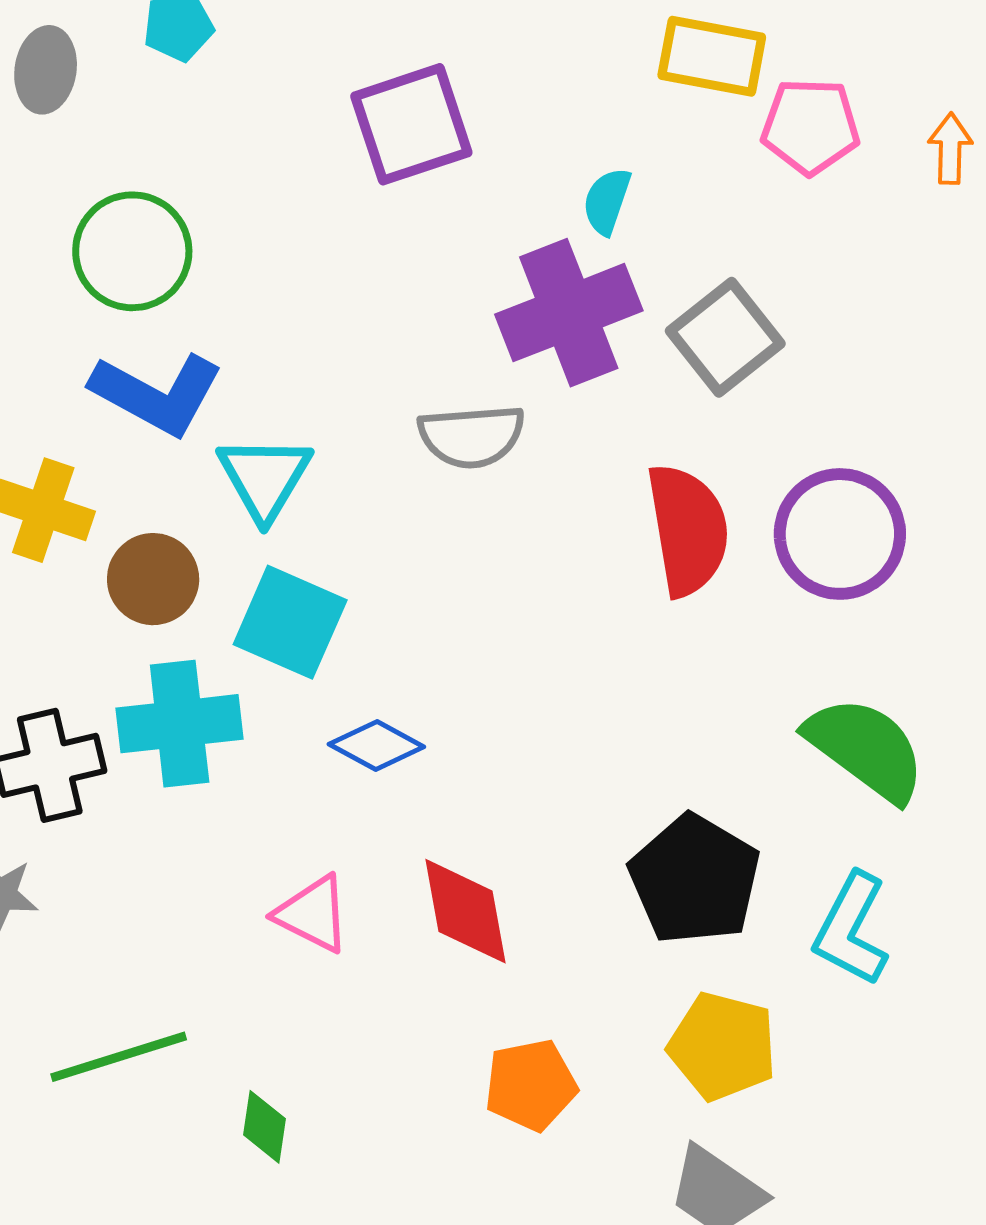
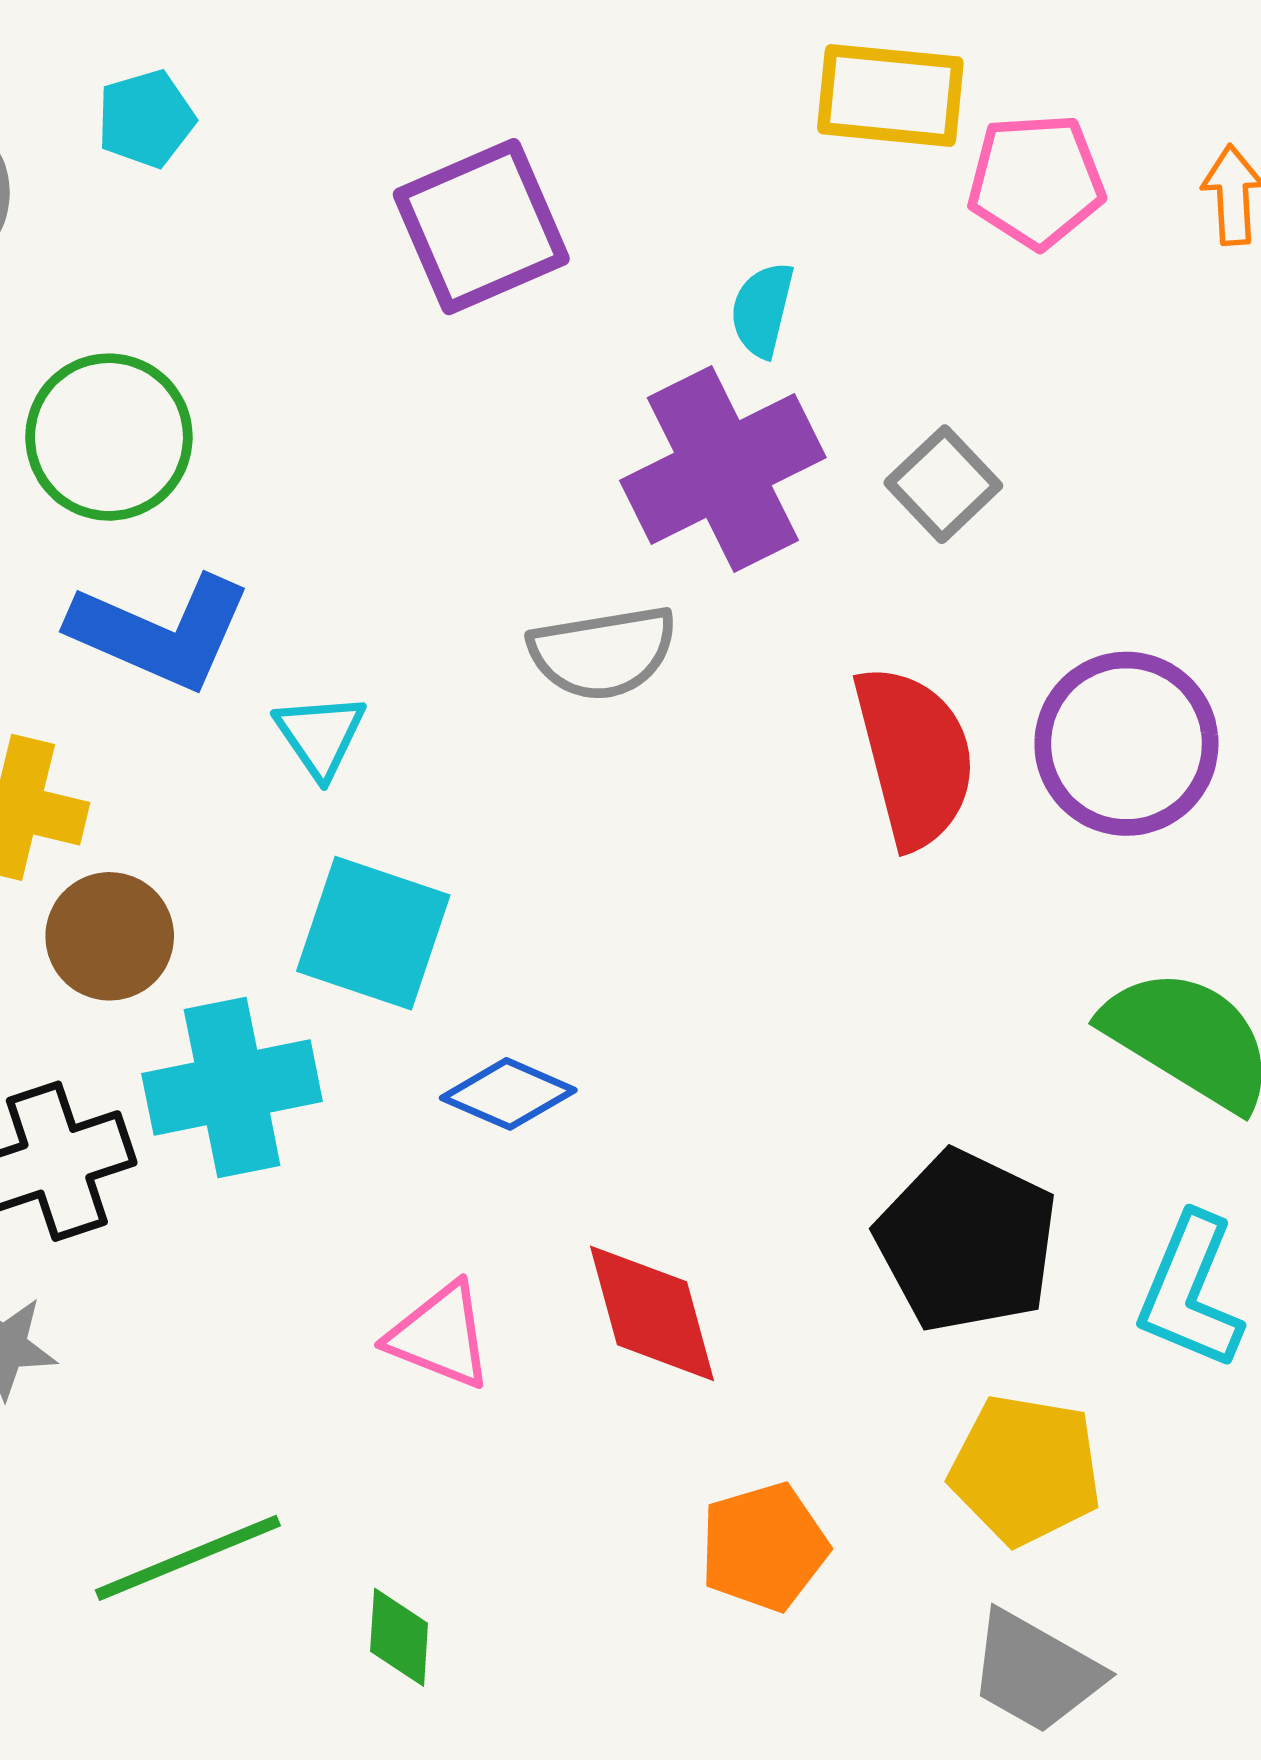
gray square: (725, 337) -> (943, 484), size x0.7
cyan triangle: (265, 478) -> (320, 735), size x0.7
brown circle: (153, 579) -> (110, 936), moved

